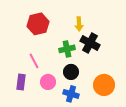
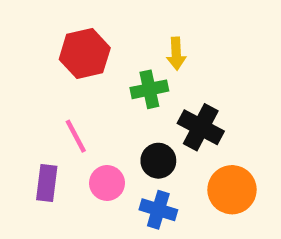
black cross: (90, 43) -> (201, 127), moved
green cross: (67, 49) -> (149, 89), moved

